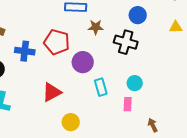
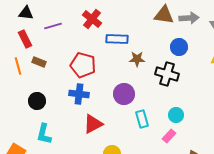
red pentagon: (57, 42) -> (83, 65), moved
blue cross: (25, 51) -> (79, 94), moved
pink rectangle: (128, 104) -> (169, 136), turned 40

